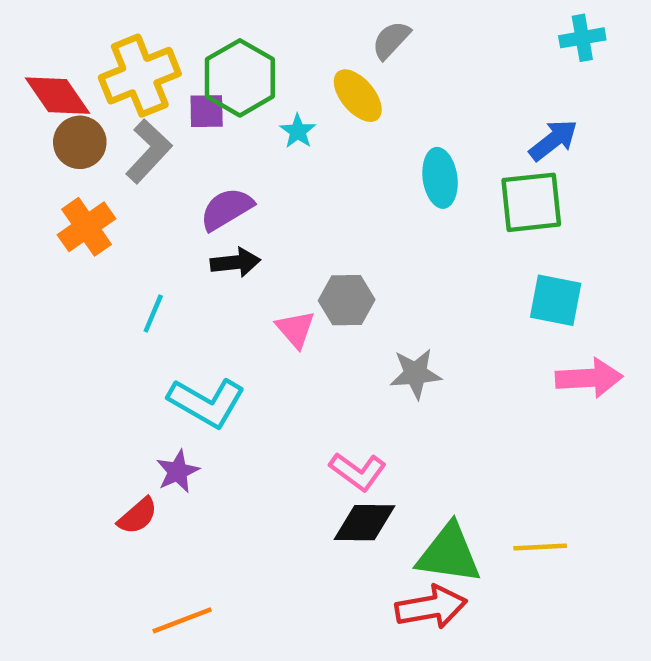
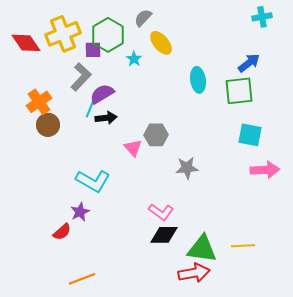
gray semicircle: (391, 40) -> (143, 18), moved
brown circle: (80, 142) -> (48, 125), moved
gray L-shape: (149, 151) -> (81, 77), moved
cyan line: (153, 314) -> (90, 109), moved

